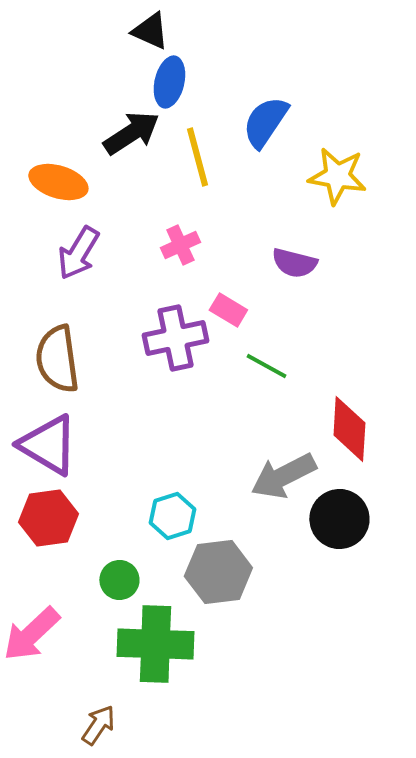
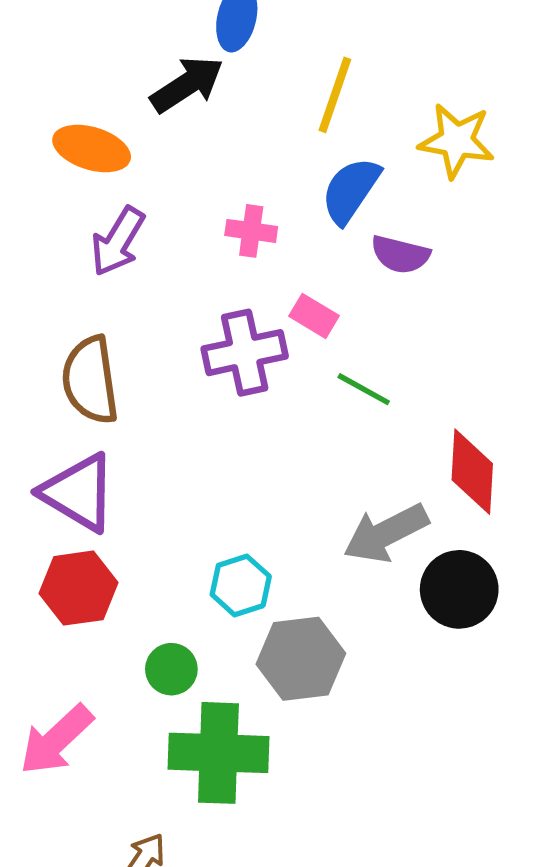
blue semicircle: (265, 122) -> (351, 190), moved
yellow line: (197, 157) -> (335, 95), moved, turned 34
pink cross: (180, 245) -> (251, 231), turned 33

